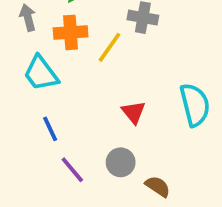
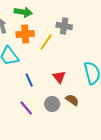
blue line: (50, 129) -> (29, 80), moved
brown semicircle: (158, 186) -> (72, 100), moved

